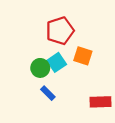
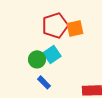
orange square: (83, 56) -> (75, 28), moved, turned -30

